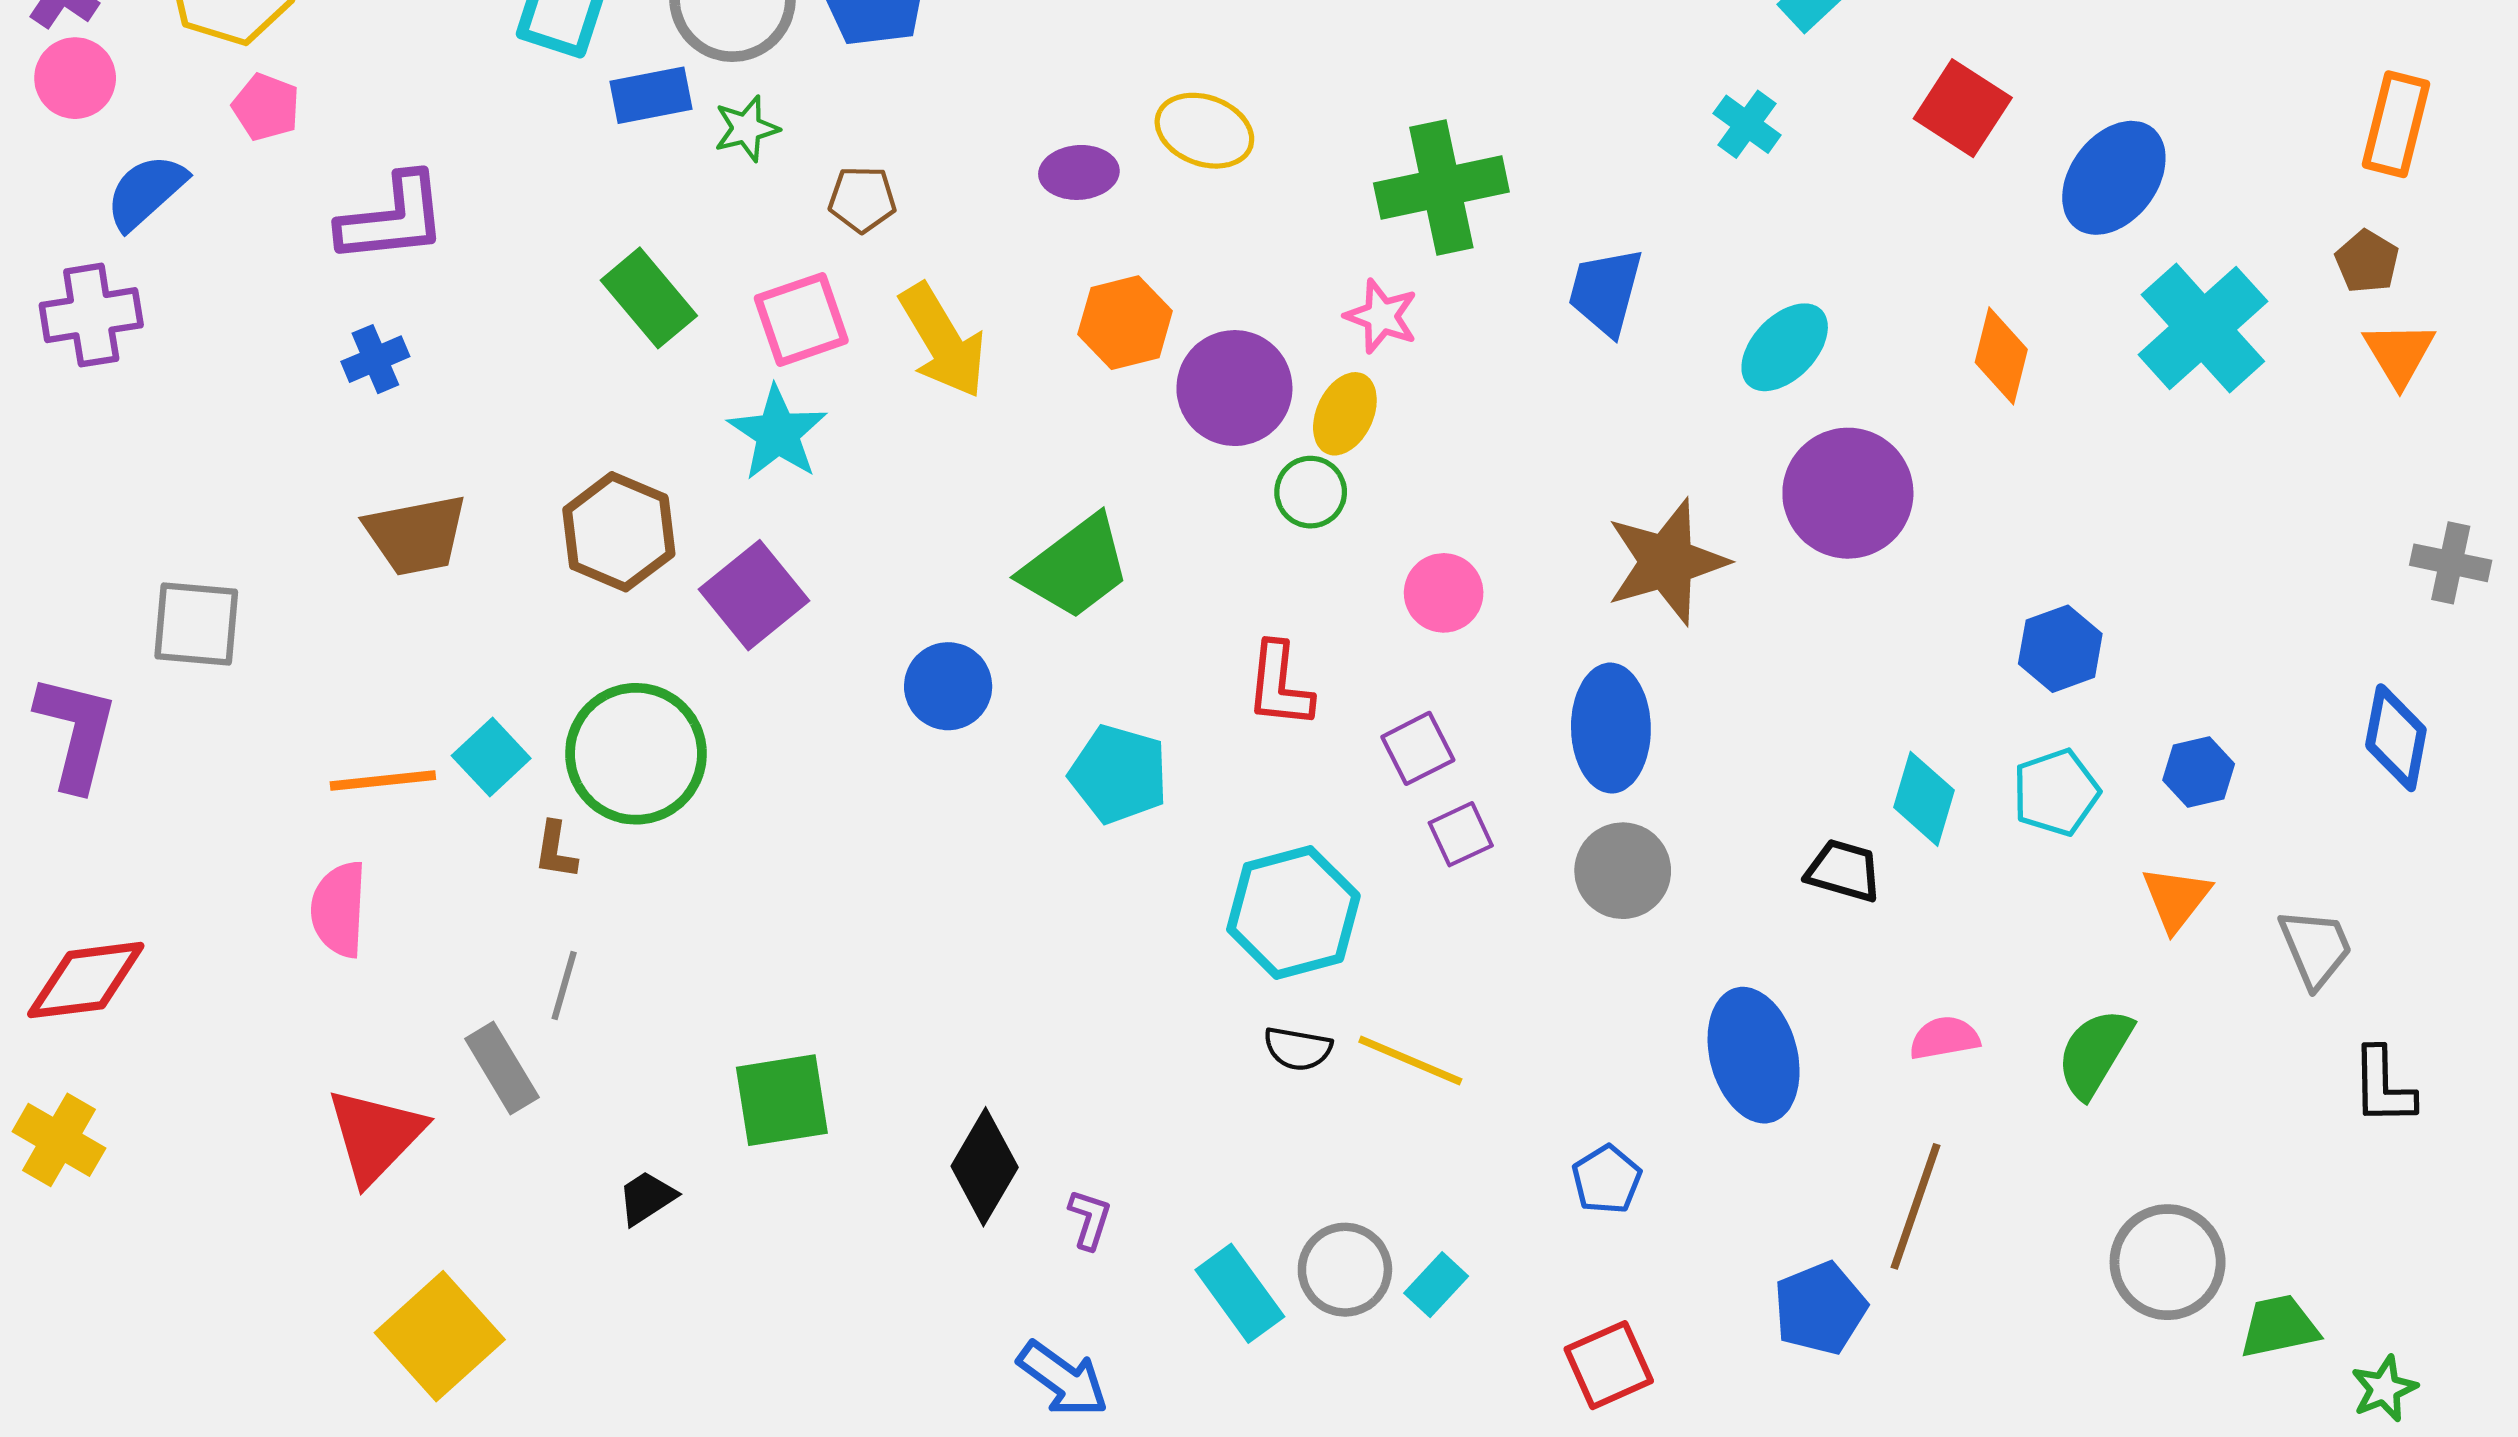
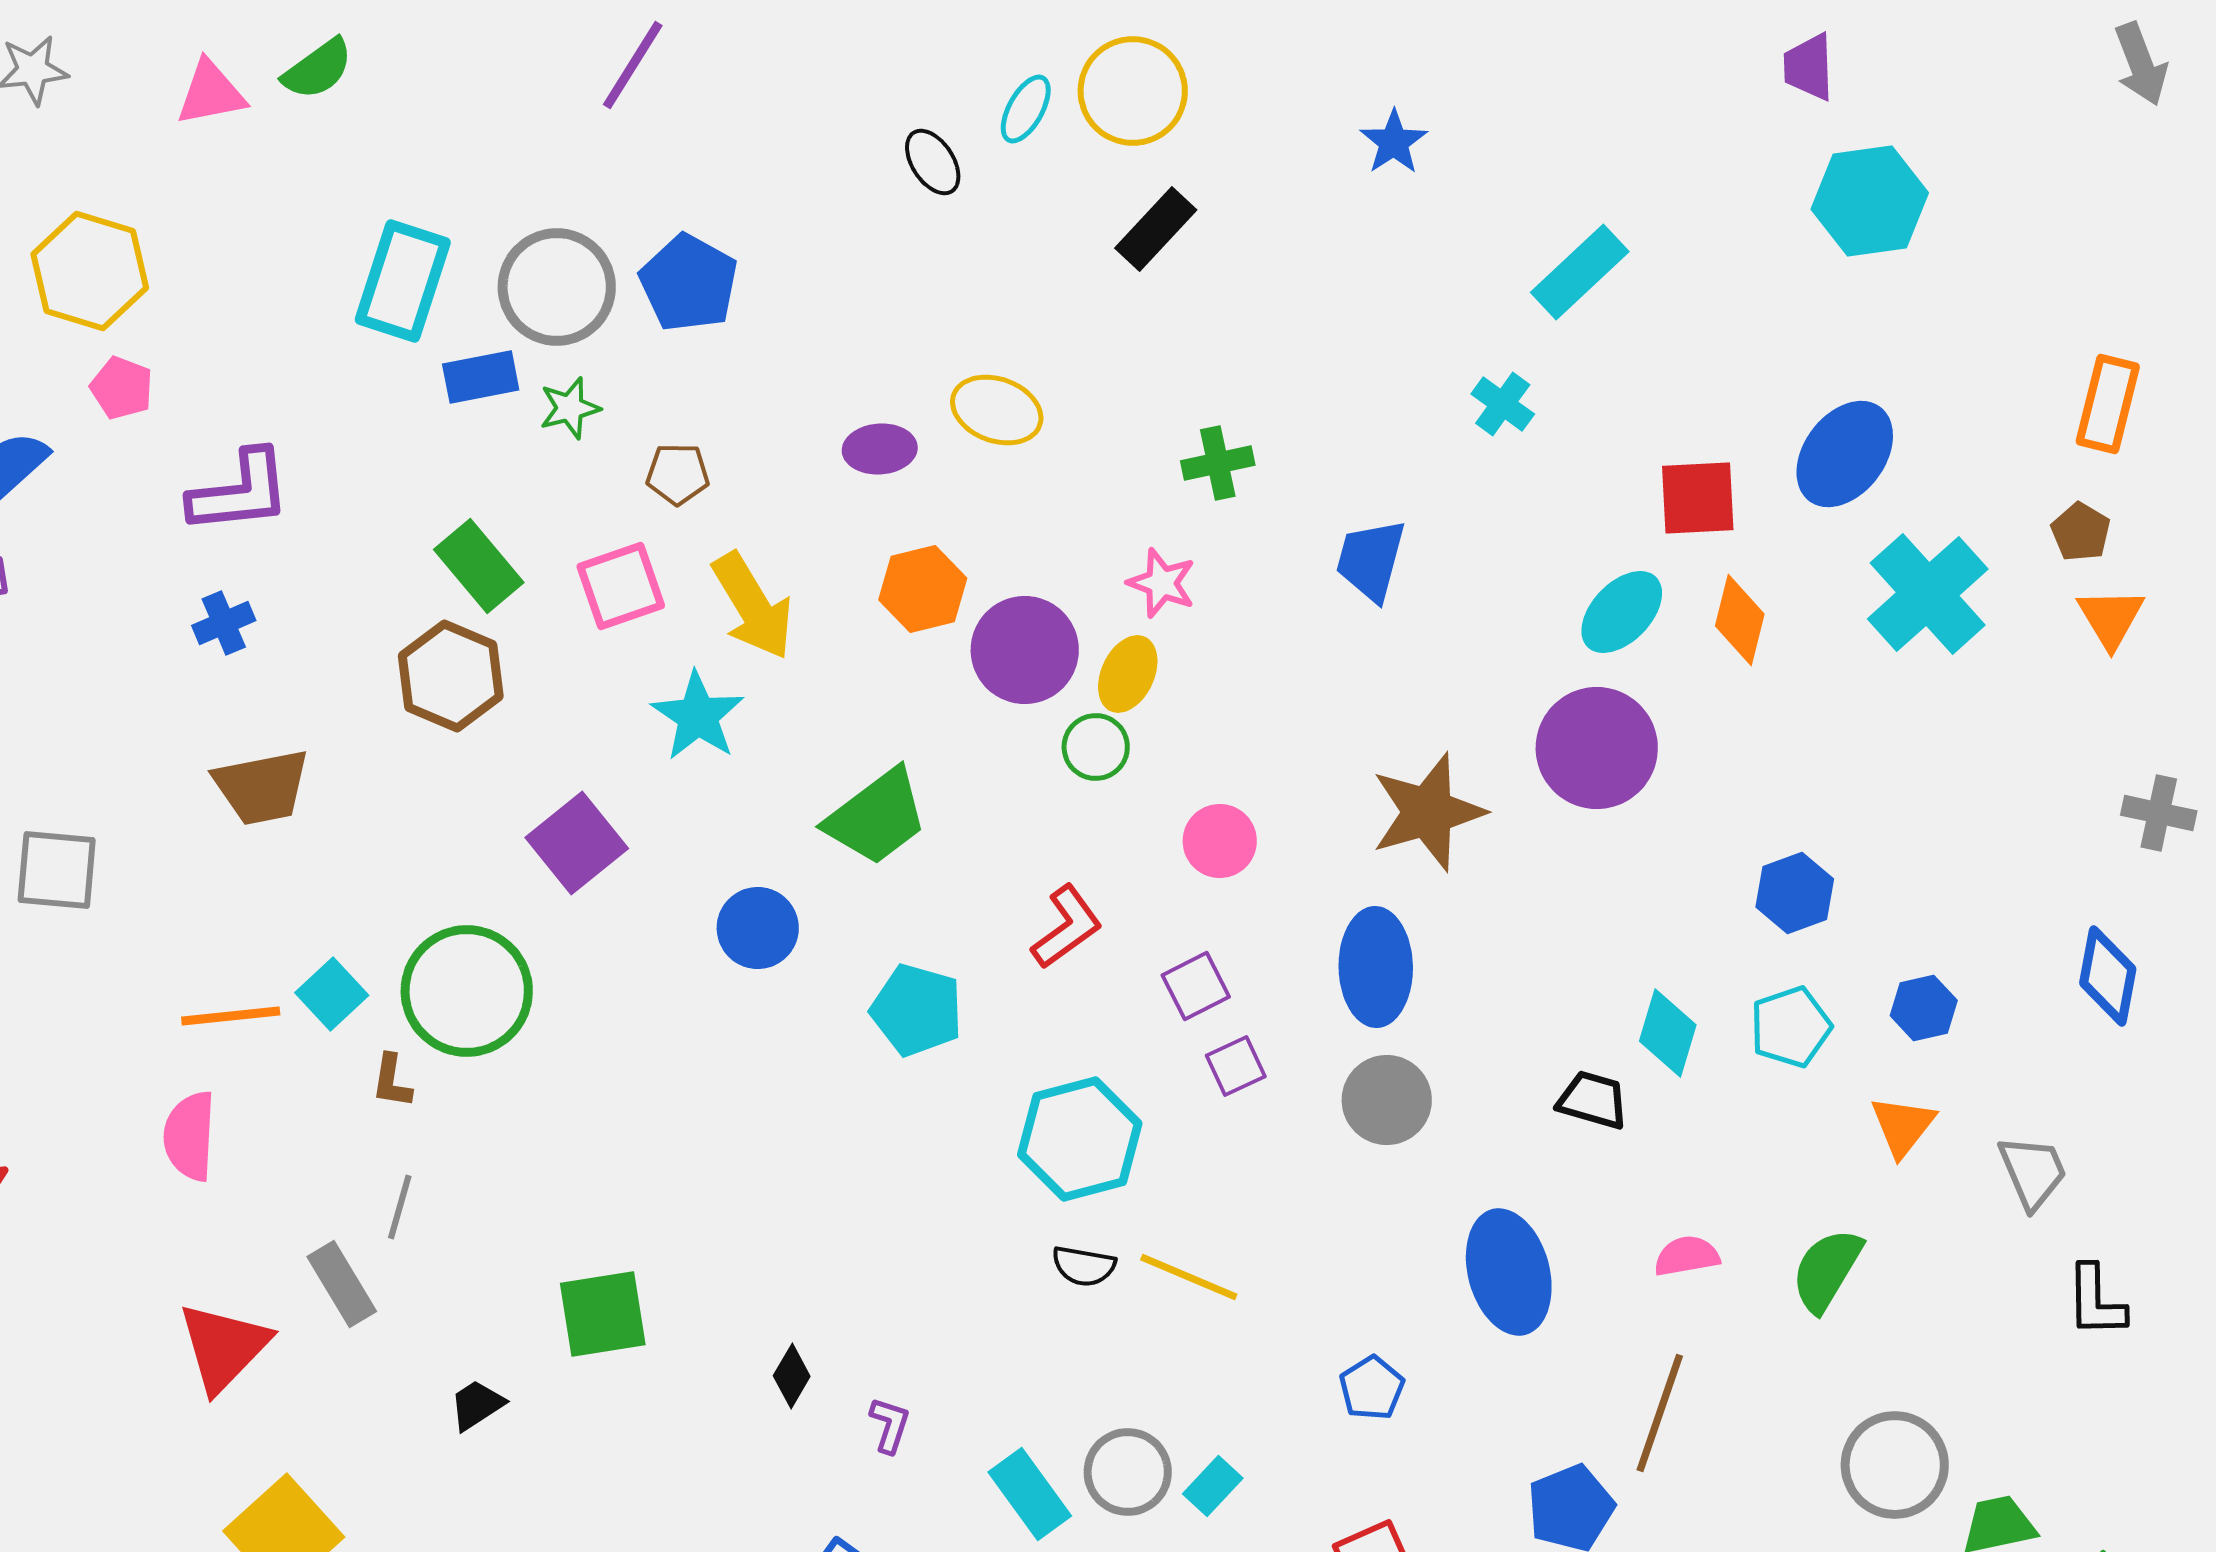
red square: (1963, 108) -> (1698, 498), moved, turned -36
green cross: (1441, 187) -> (1218, 463), size x0.6
cyan ellipse: (1785, 347) -> (1622, 612), moved
cyan star: (778, 433) -> (698, 716), moved
brown hexagon: (619, 532) -> (451, 676), moved
red L-shape: (1279, 685) -> (1067, 927), turned -132
black diamond: (985, 1167) -> (792, 1376), size x0.6

